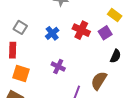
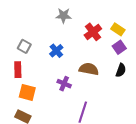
red cross: (81, 30) -> (93, 32), moved, turned 30
purple square: (105, 33) -> (119, 47), moved
brown semicircle: (99, 81) -> (89, 69), moved, turned 72

